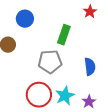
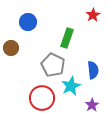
gray pentagon: (50, 62) -> (53, 65), turned 30
cyan star: (65, 96) -> (71, 86), moved

